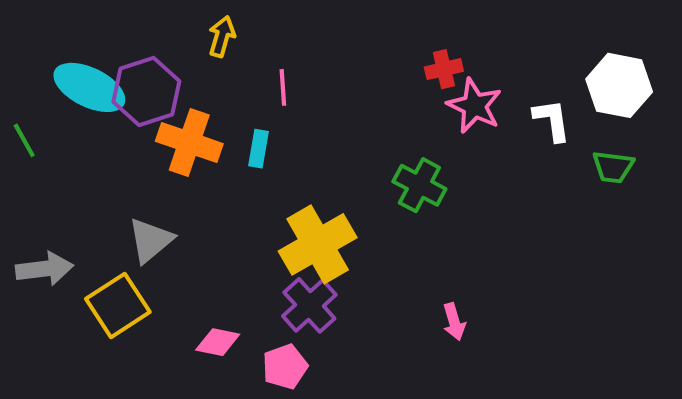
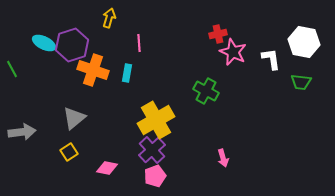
cyan ellipse: (89, 87) -> (44, 43), size x0.7
yellow square: (118, 305) -> (69, 152), moved, size x0.6
pink pentagon: (285, 367) -> (155, 176), moved

